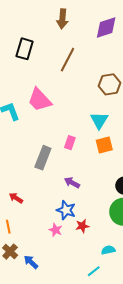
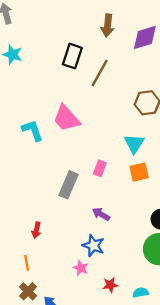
brown arrow: (62, 19) -> (108, 26), moved
black rectangle: (25, 49) -> (72, 56), moved
red arrow: (16, 198) -> (36, 230), turned -112
red star: (82, 226) -> (110, 285), moved

